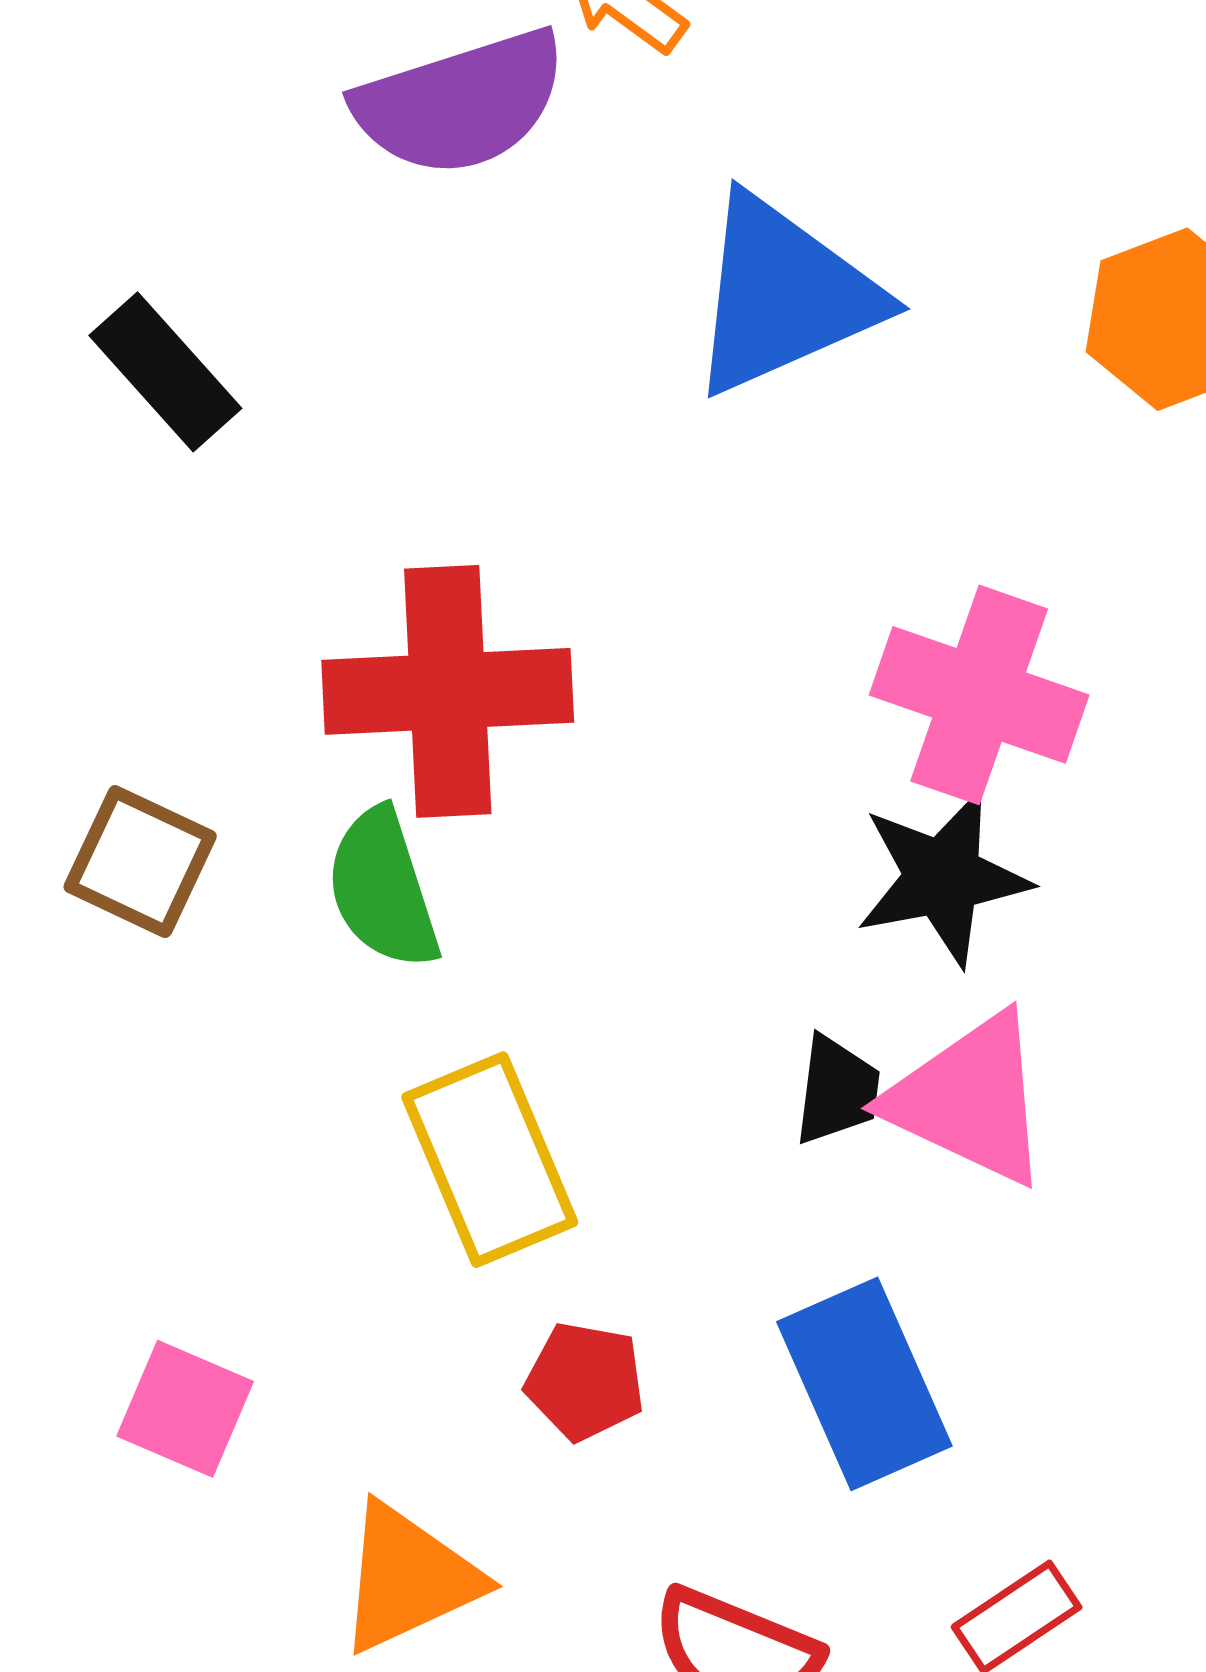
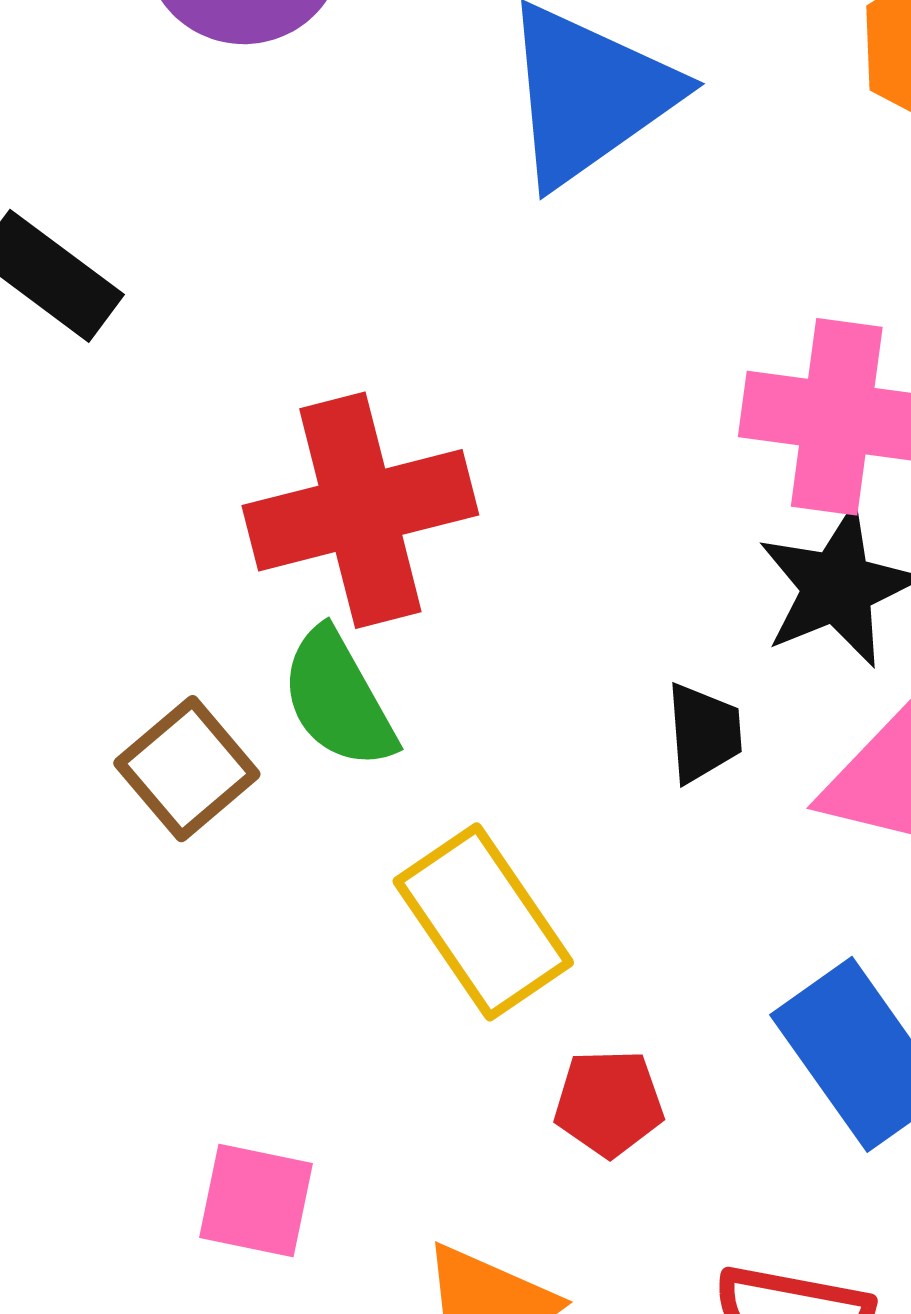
brown square: (140, 862) -> (187, 769), moved, turned 36
black trapezoid: (837, 1090) -> (704, 733), moved

